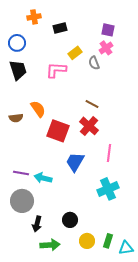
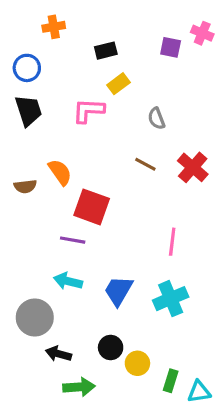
black rectangle: (60, 28) -> (106, 51), moved
pink cross: (106, 48) -> (202, 33), moved, turned -32
gray semicircle: (94, 63) -> (156, 118), moved
red cross: (89, 126) -> (193, 167), moved
blue trapezoid: (75, 162) -> (118, 291), moved
purple line: (21, 173) -> (73, 240), moved
black arrow: (37, 224) -> (58, 354), turned 91
yellow circle: (87, 241) -> (137, 363), moved

